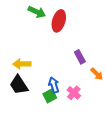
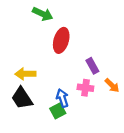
red ellipse: (59, 21) -> (61, 40), moved
pink cross: (74, 93) -> (85, 88), moved, turned -32

